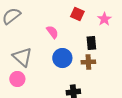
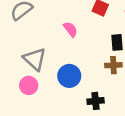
blue circle: (62, 58) -> (69, 76), moved

